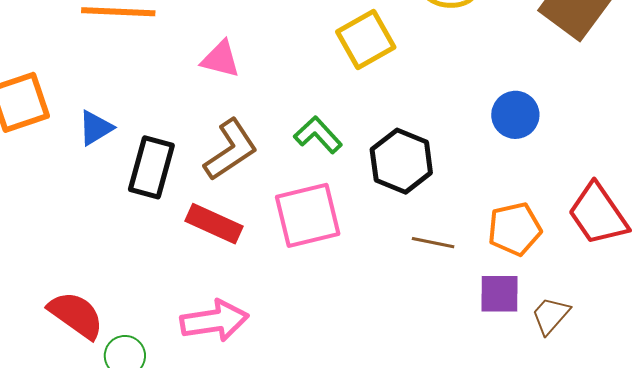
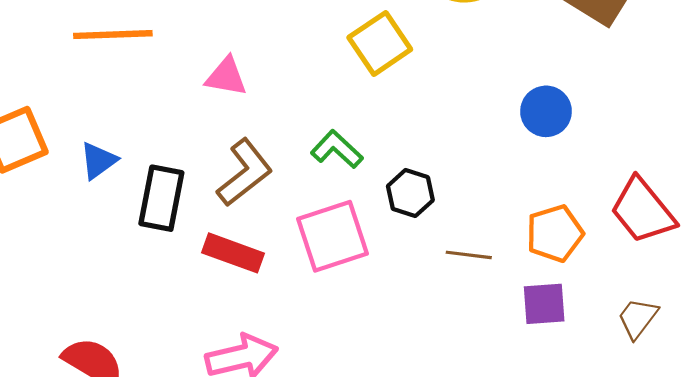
black hexagon: (401, 161) -> (410, 193), moved, size x0.7
brown trapezoid: (551, 315) -> (638, 318), moved

